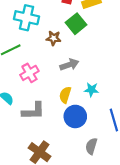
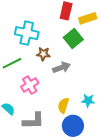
brown star: (54, 38) -> (43, 54), moved
gray arrow: (69, 65) -> (61, 67), moved

